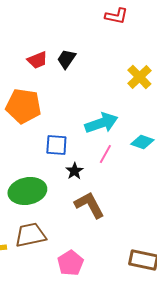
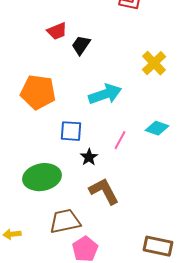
red trapezoid: (37, 60) -> (57, 31), moved
cyan arrow: (101, 123) -> (105, 94), moved
brown trapezoid: (30, 235) -> (65, 221), moved

